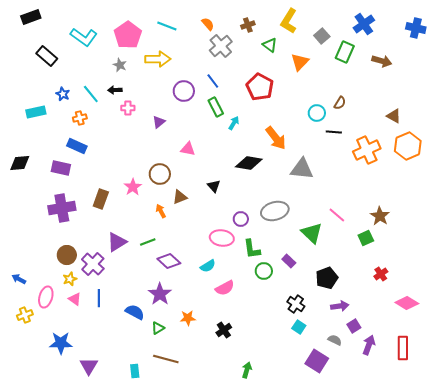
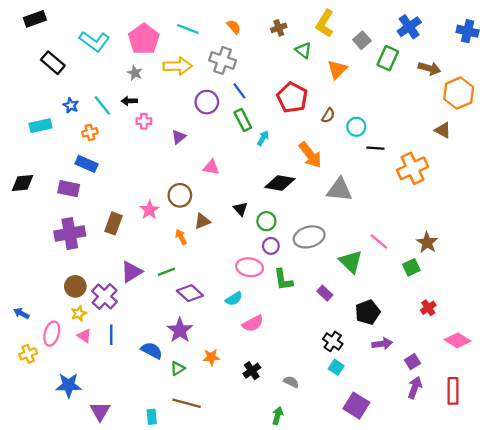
gray cross: (221, 46) -> (223, 60), moved, turned -30
brown semicircle: (340, 103) -> (328, 116), moved
orange hexagon: (408, 146) -> (459, 93), moved
green circle: (264, 271) -> (266, 221), moved
purple square: (354, 326) -> (413, 362), moved
gray semicircle: (335, 340) -> (291, 382), moved

